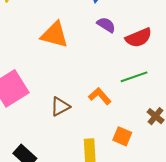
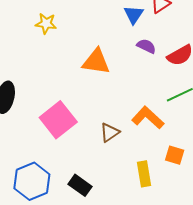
orange L-shape: (100, 96) -> (148, 118), size x1.4

